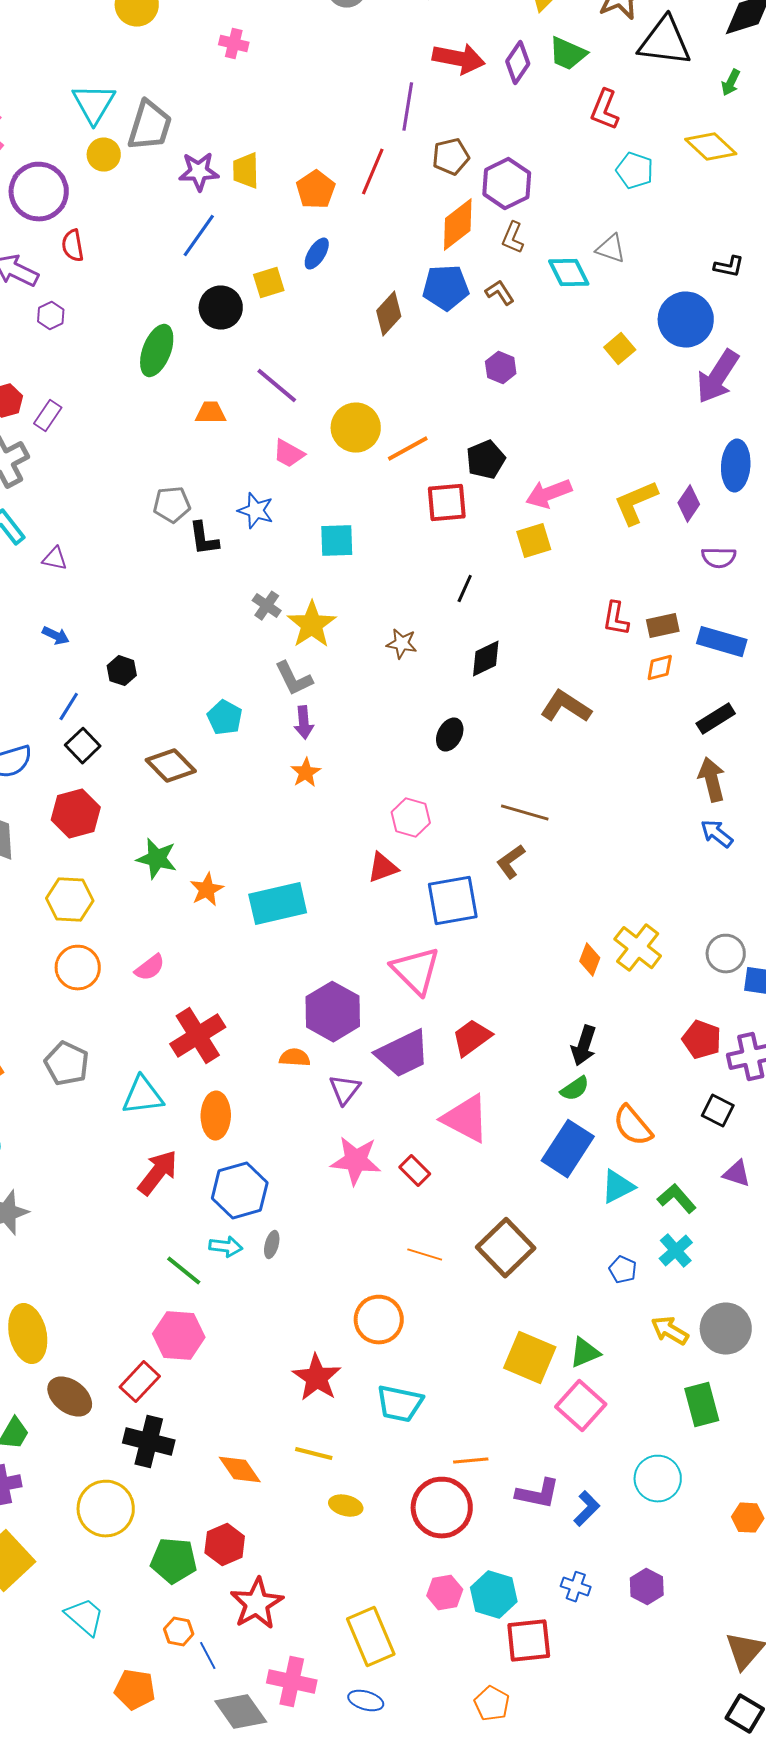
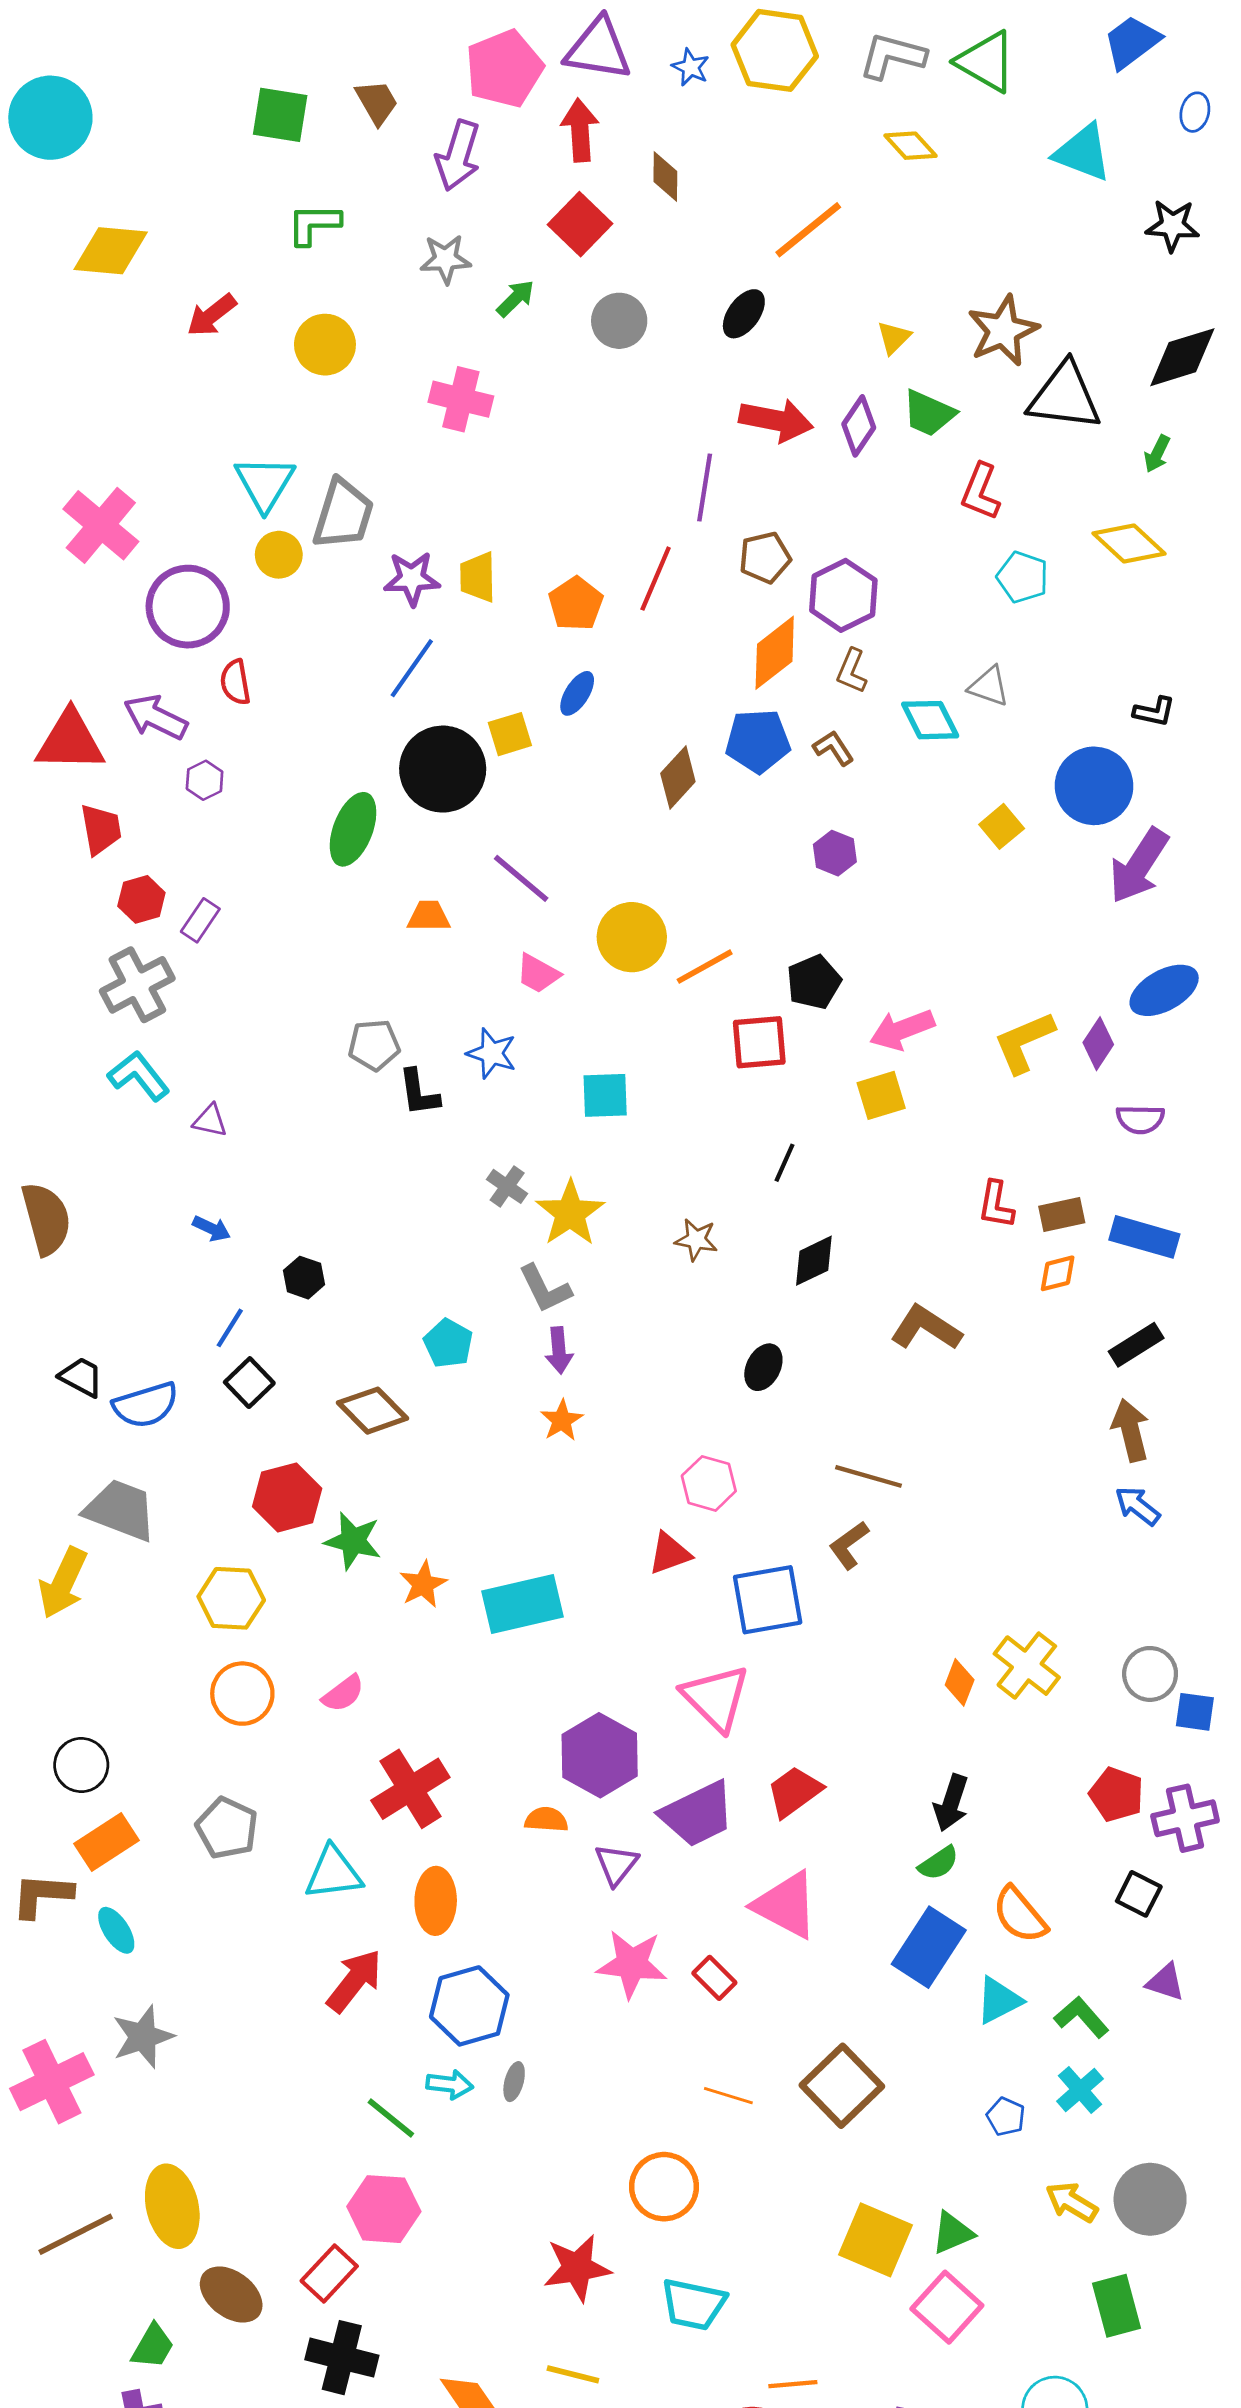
pink cross: (234, 44) -> (461, 399), size x1.5
black circle: (221, 308) -> (443, 769), size x1.4
blue ellipse: (736, 466) -> (1164, 990), turned 57
red hexagon: (76, 814) -> (287, 1497), moved
red star: (317, 1378) -> (577, 2268), turned 30

